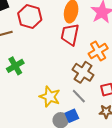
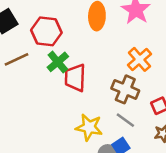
red trapezoid: (70, 35) -> (75, 78), moved
green cross: (15, 66) -> (58, 62), moved

